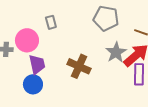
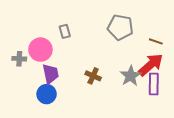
gray star: (116, 52) -> (130, 76), moved
brown cross: (79, 66) -> (93, 76), size x0.7

